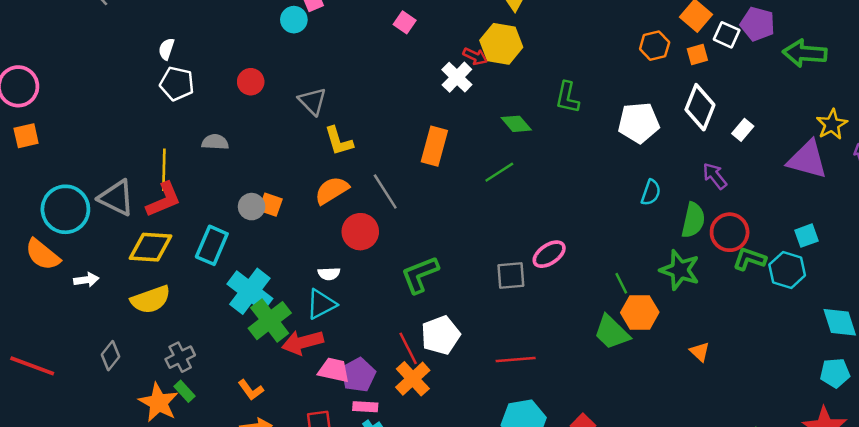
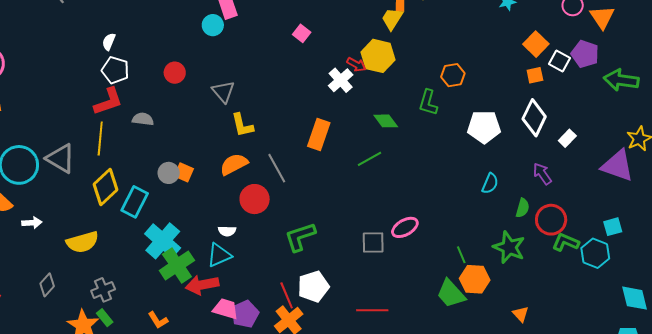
orange hexagon: (655, 46) -> (453, 75), moved
red L-shape: (164, 200) -> (108, 101), moved
green semicircle: (693, 220) -> (523, 208), size x0.7
yellow diamond: (150, 247) -> (106, 187), moved, turned -51

